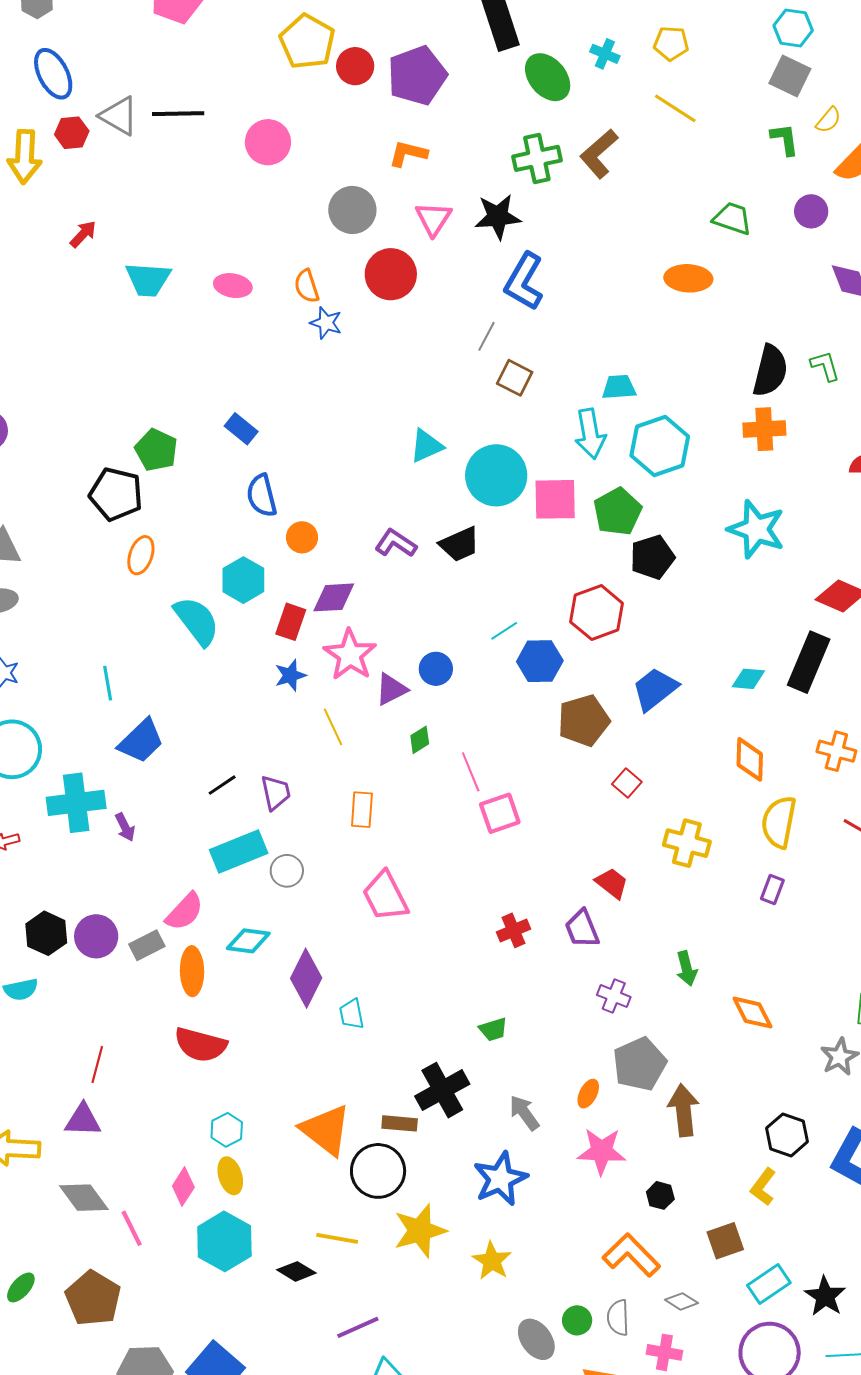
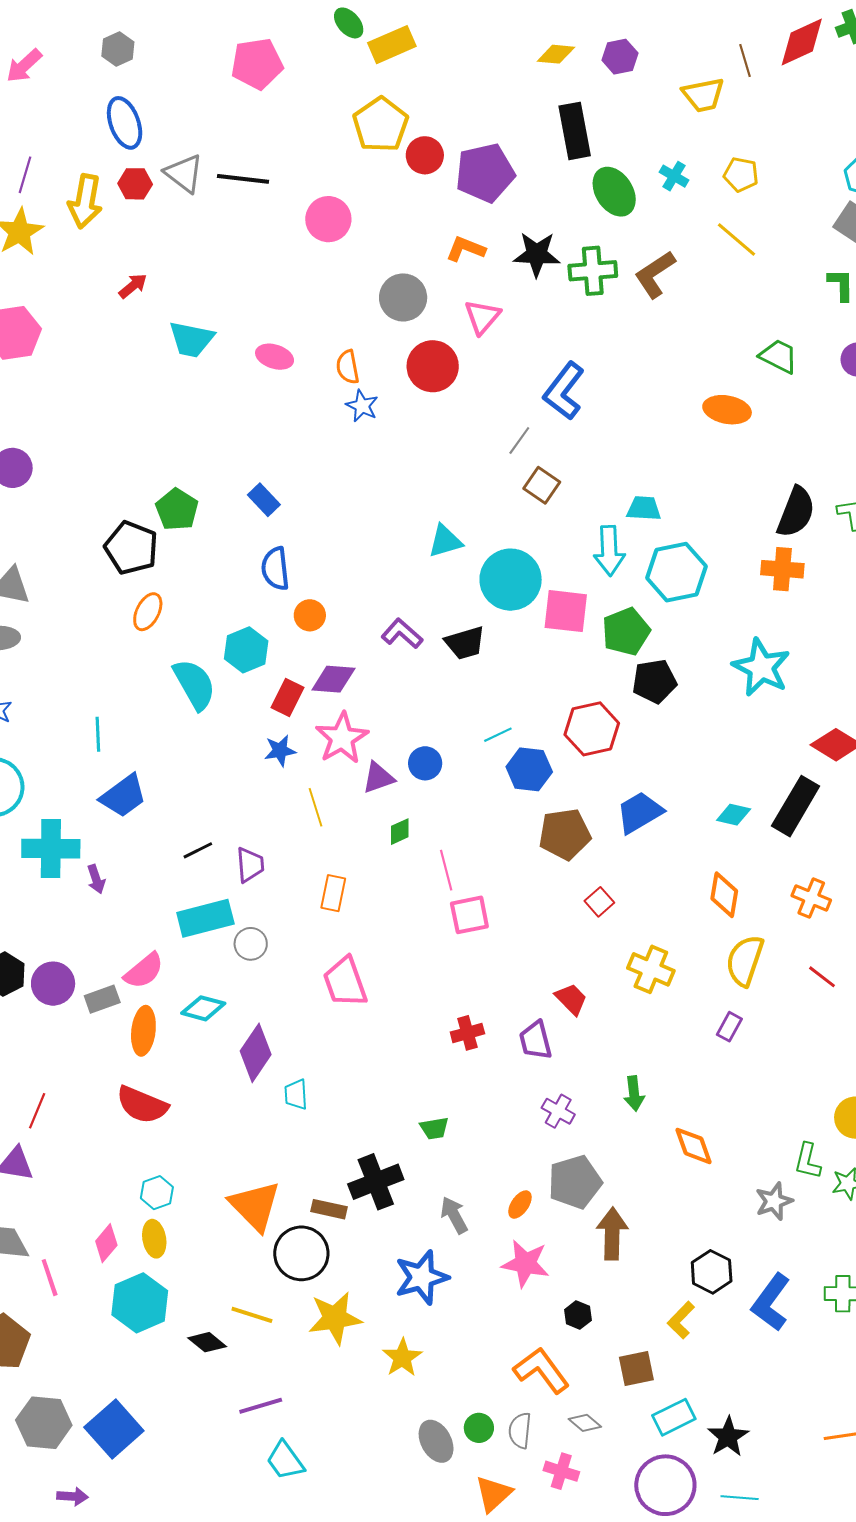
black star: (498, 217) -> (537, 254), moved

